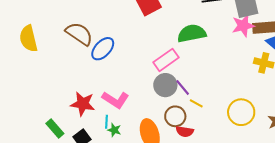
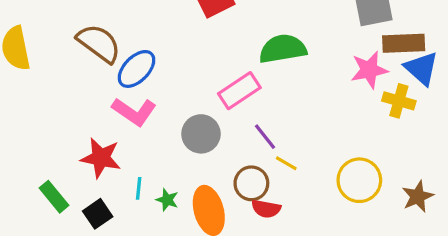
pink star: (243, 26) -> (369, 70), moved
gray circle: (165, 85) -> (201, 134), moved
pink L-shape: (115, 100) -> (134, 112), moved
green star: (114, 130) -> (167, 200), moved

